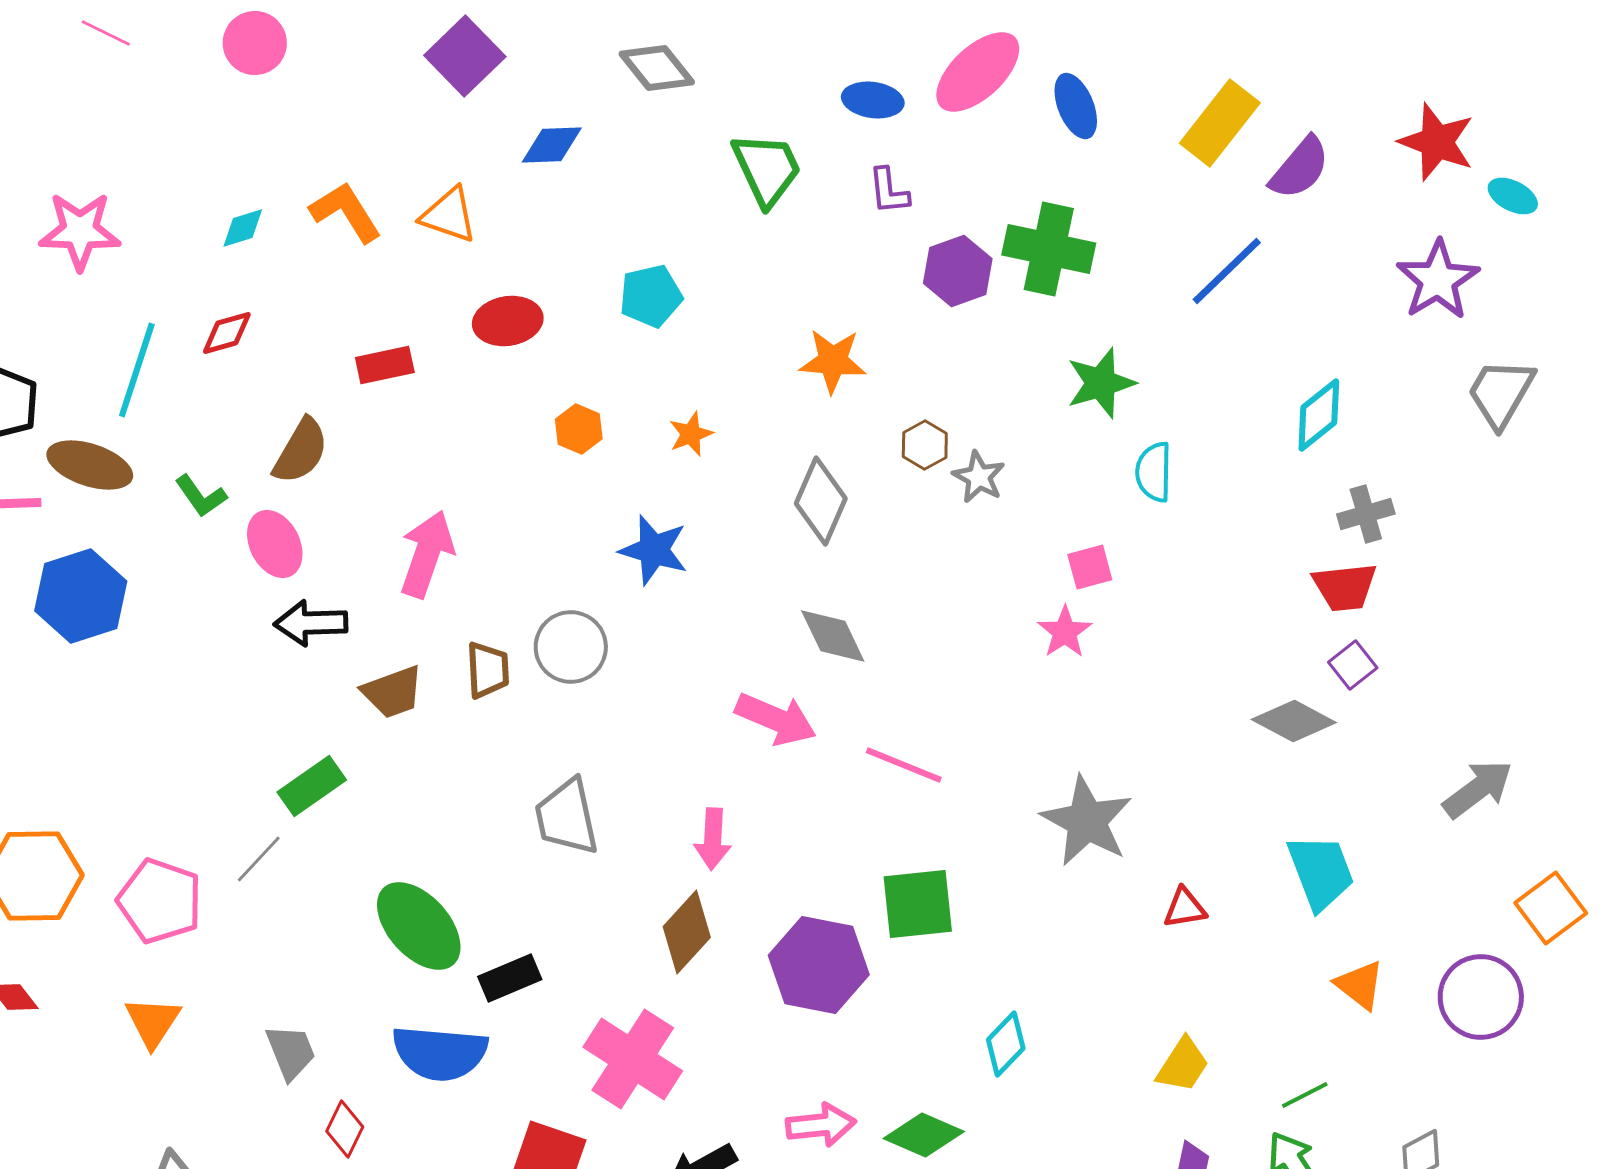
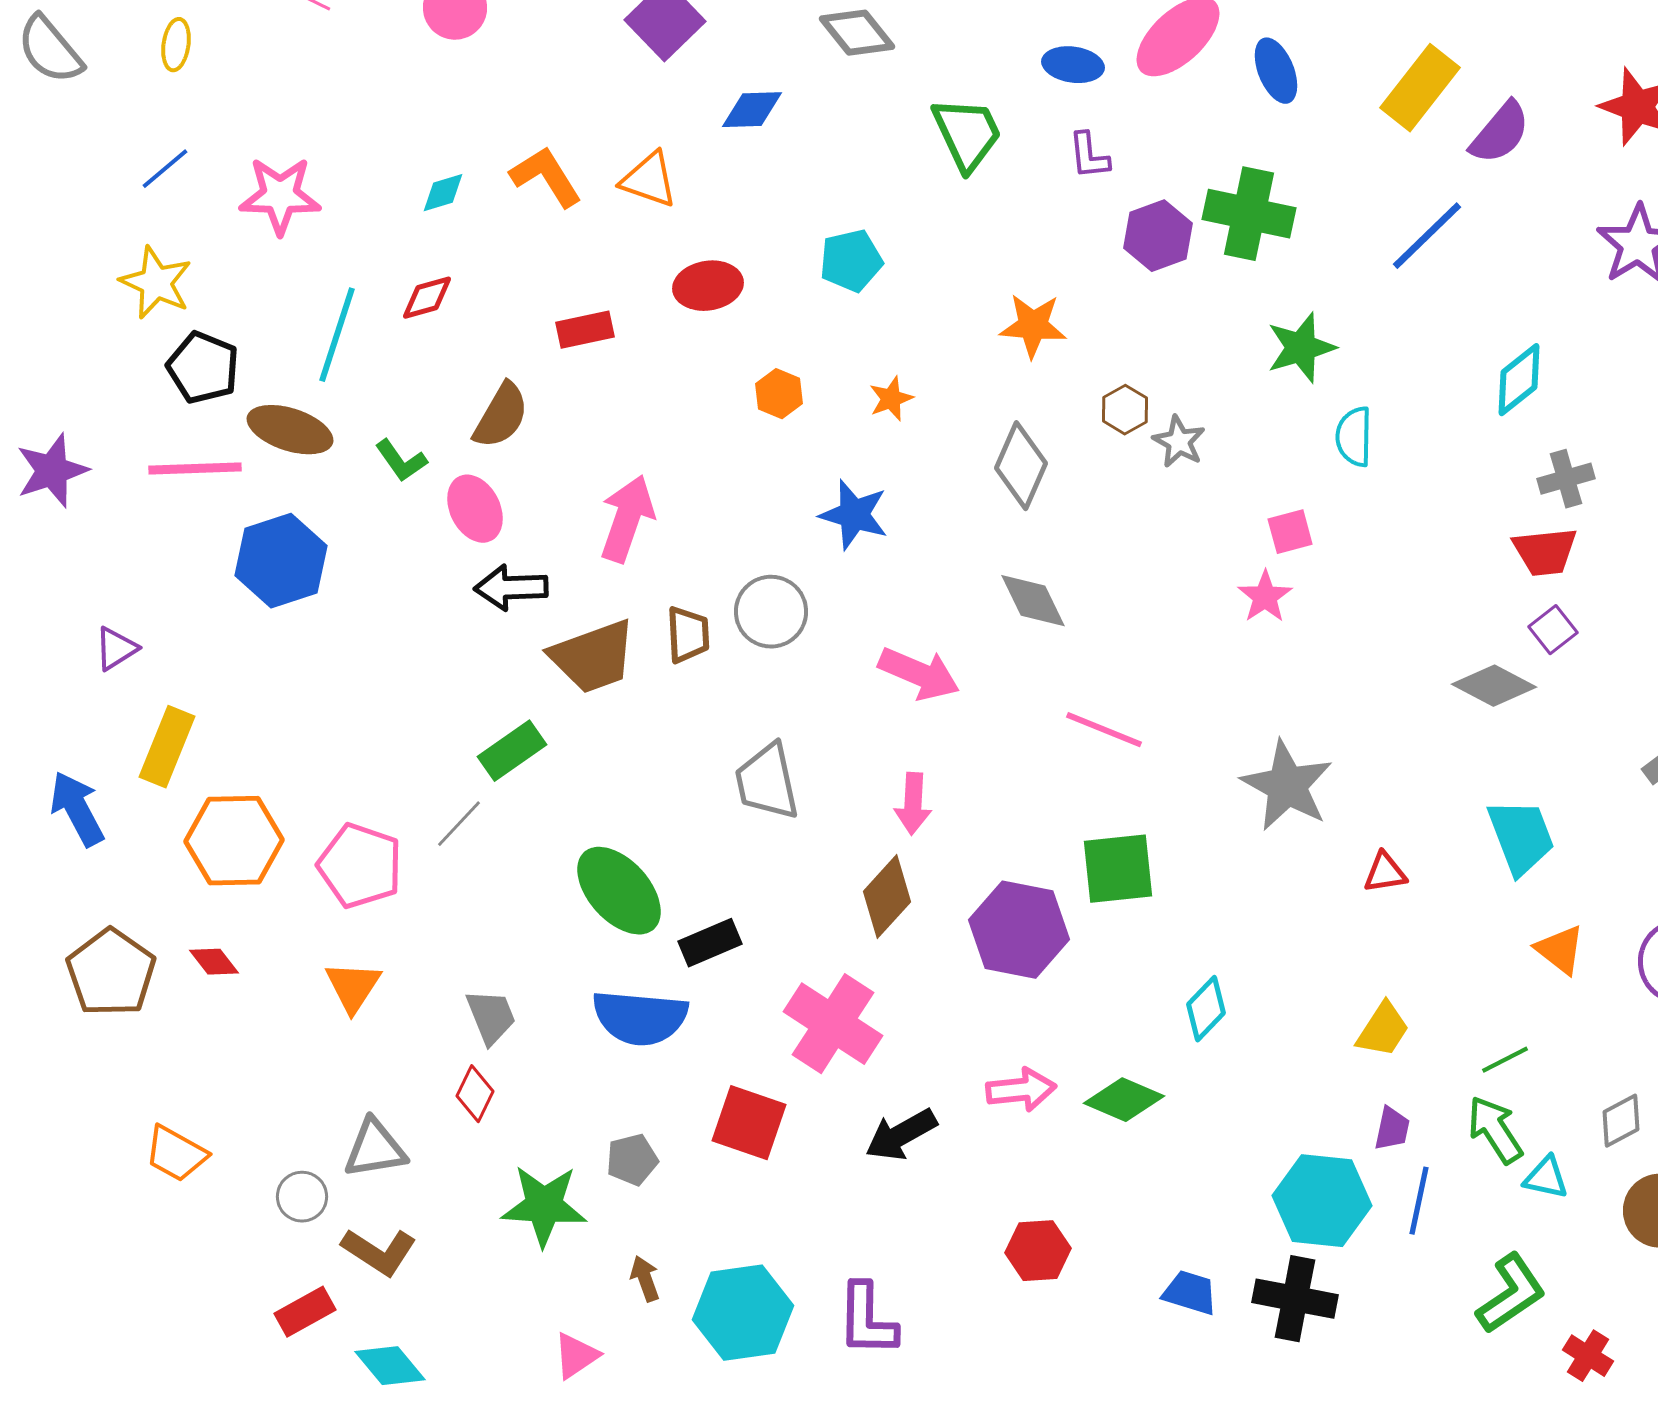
brown trapezoid: (393, 692) -> (593, 657), size x1.4
pink arrow: (776, 719) -> (919, 674), moved
red diamond: (345, 1129) -> (475, 1094), moved

